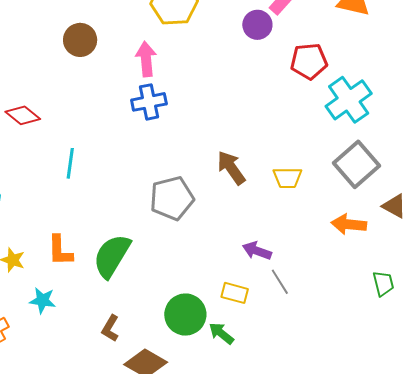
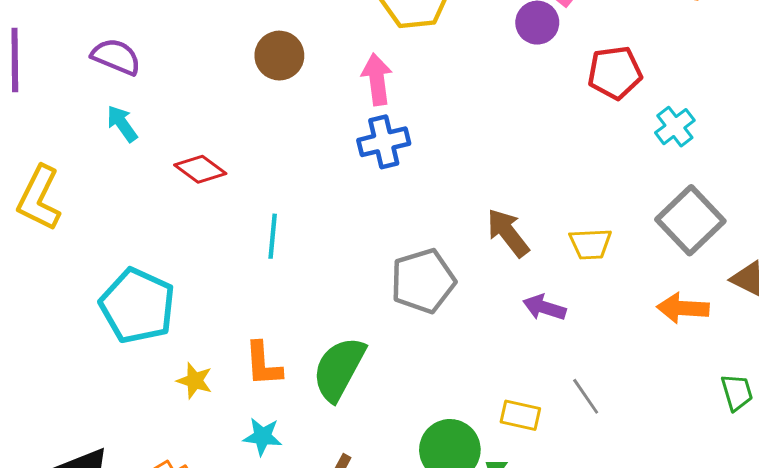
cyan cross: (349, 100) -> (675, 127), size x0.6
purple arrow: (257, 251) -> (544, 307), moved
cyan star: (43, 300) -> (262, 436), moved

